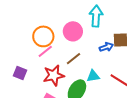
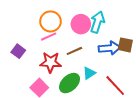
cyan arrow: (96, 16) -> (97, 22), moved
blue arrow: (106, 47) -> (110, 48), size x1.5
cyan triangle: (93, 76) -> (89, 73), turned -40

